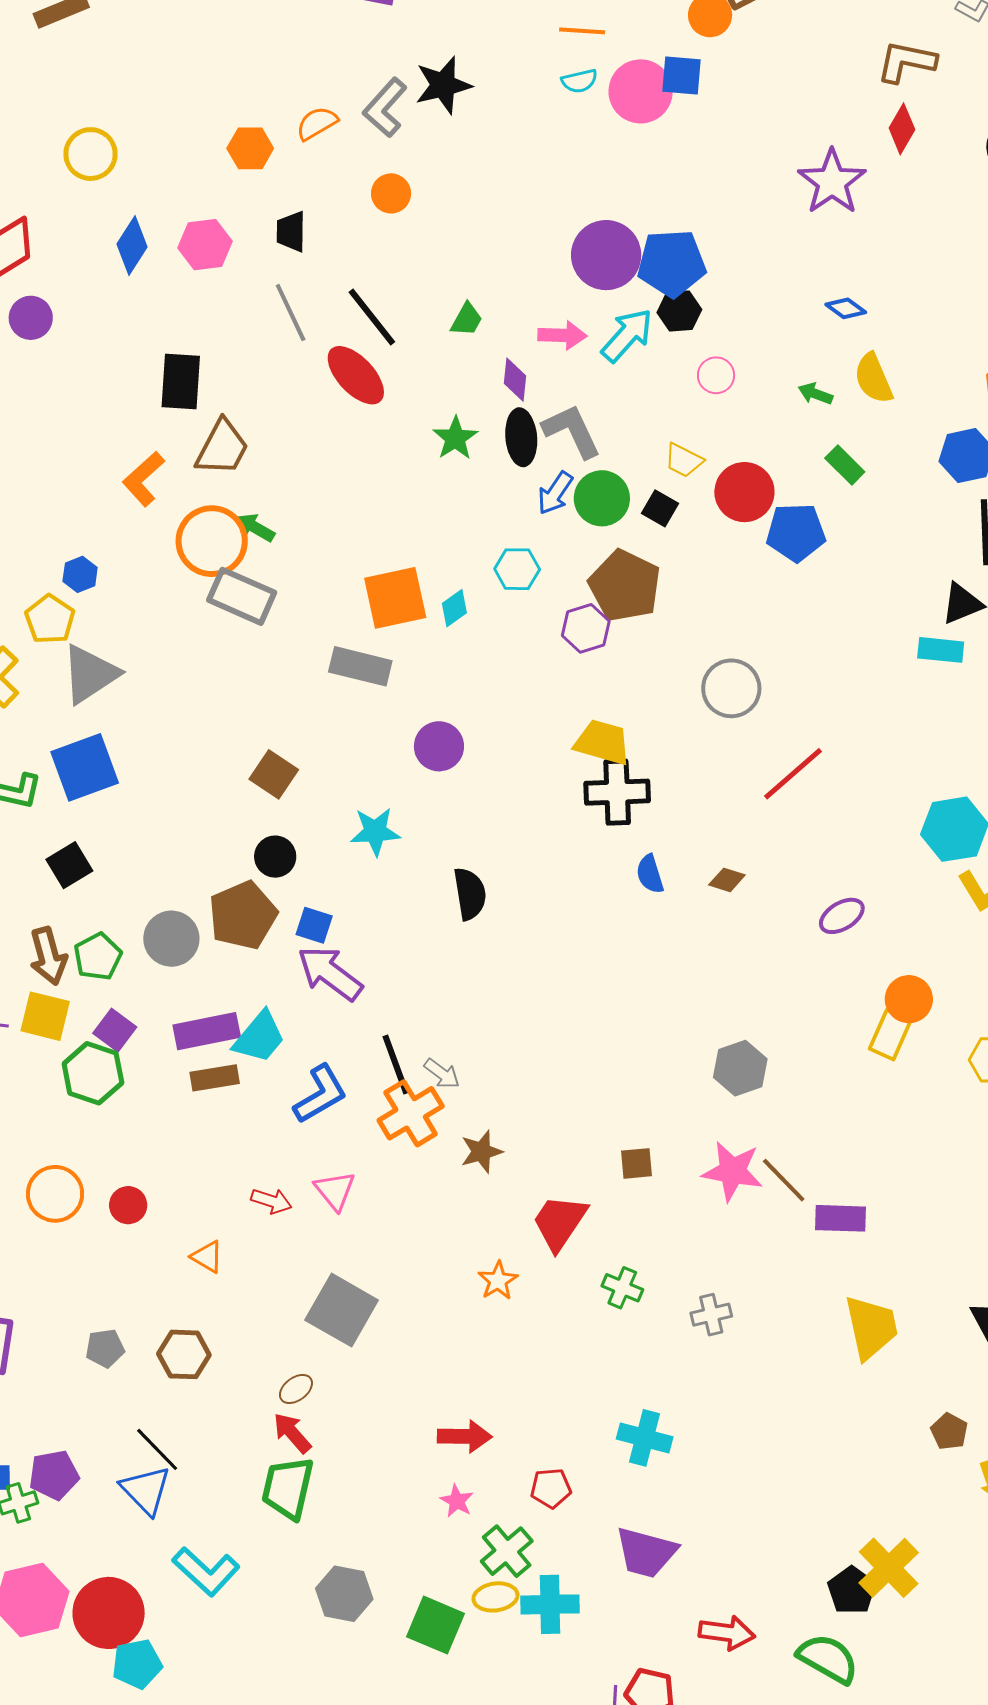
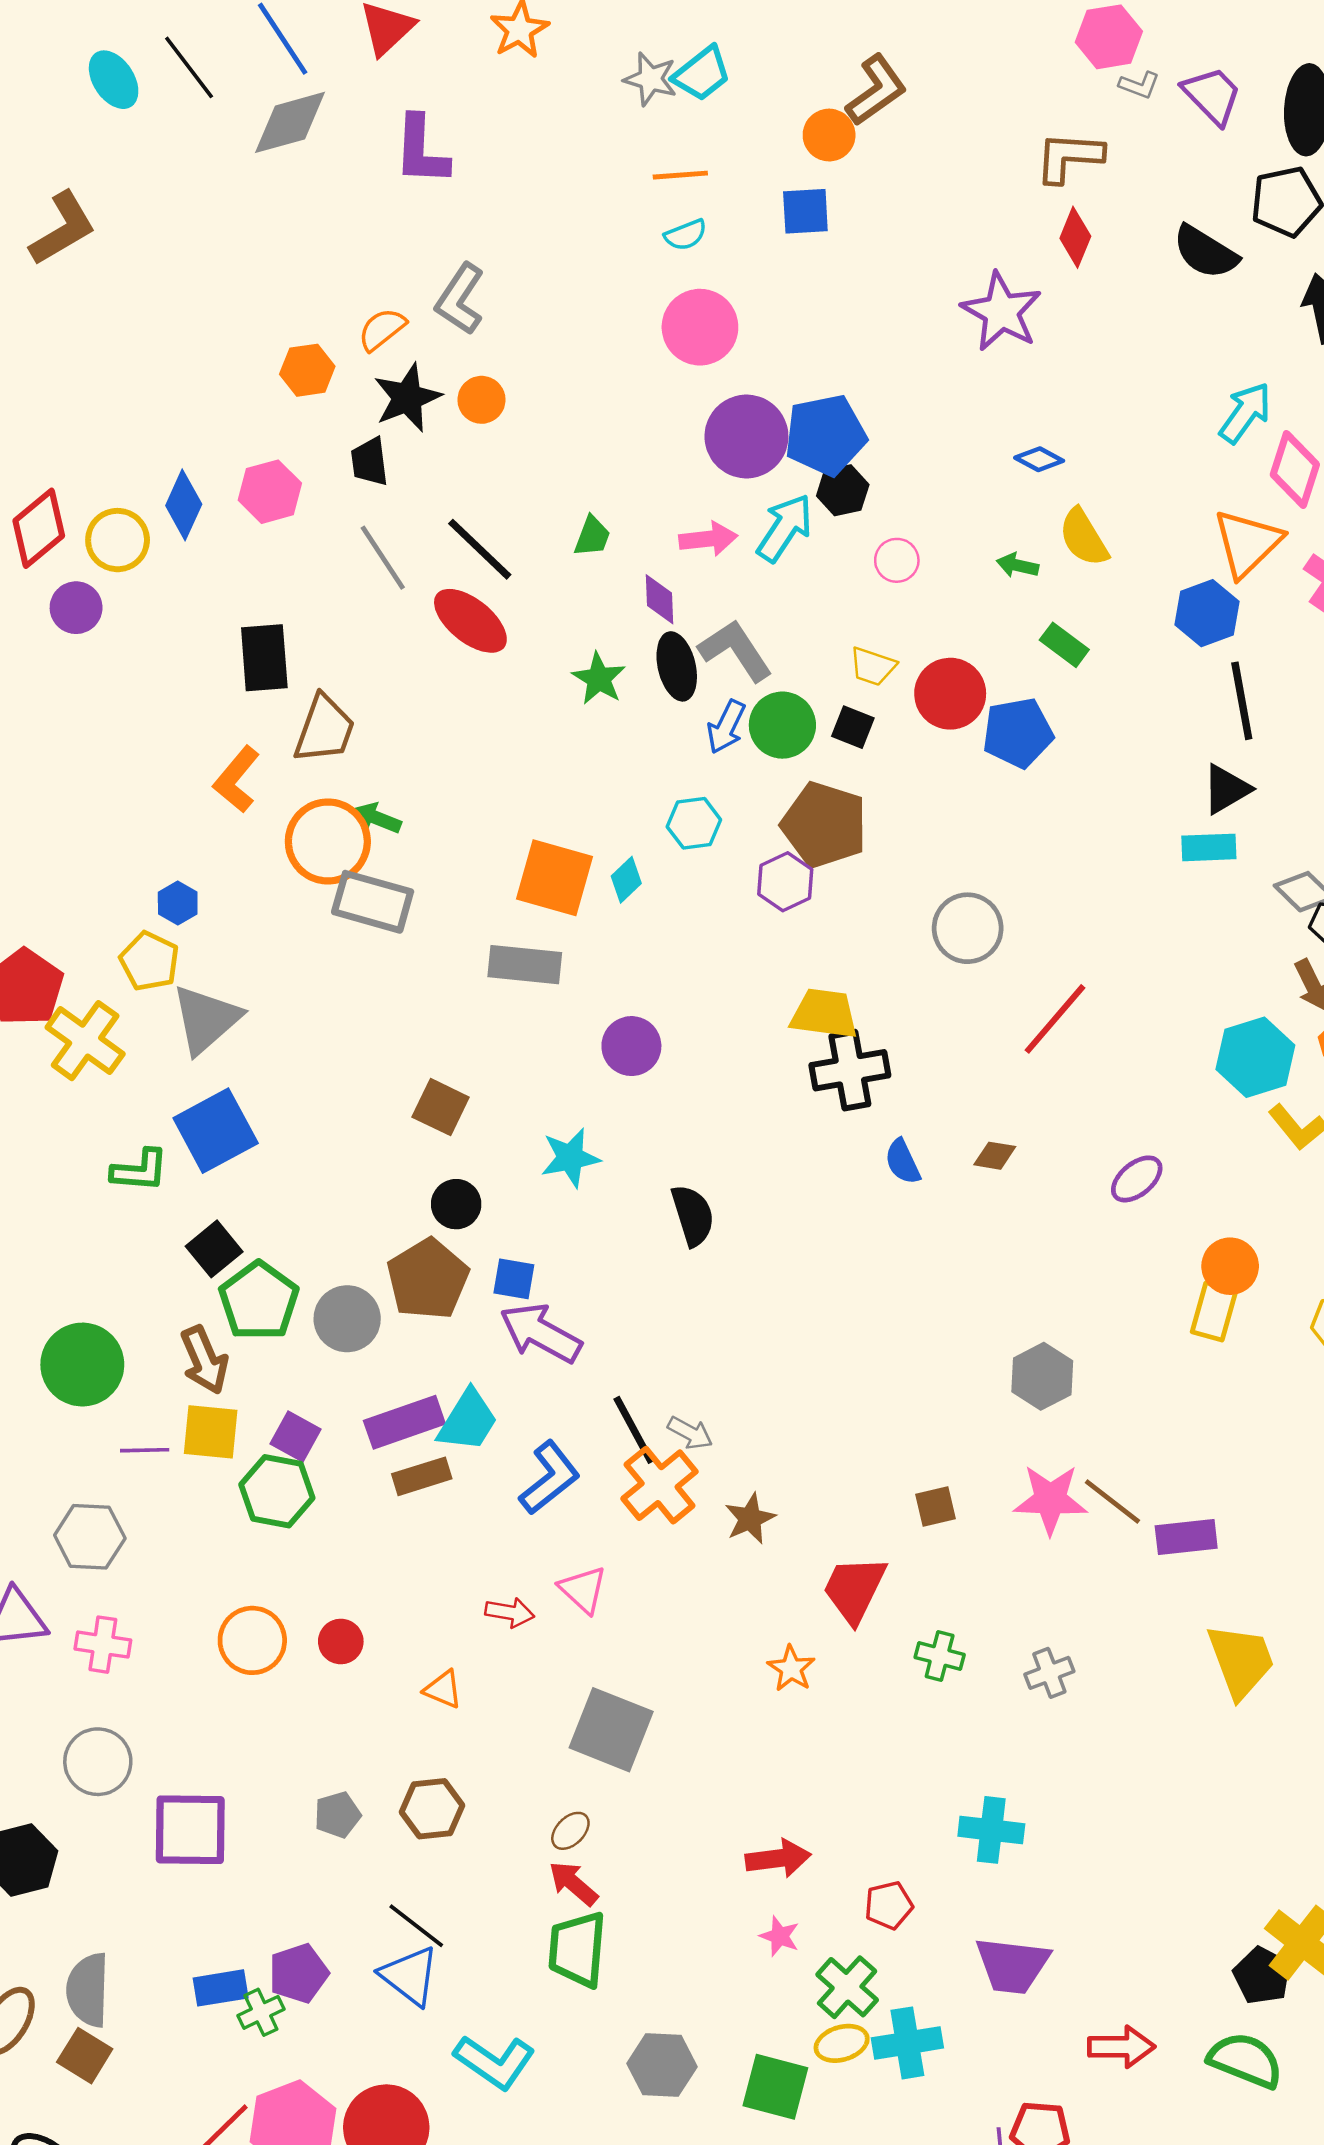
black star: (443, 85) -> (407, 398), moved
pink circle: (641, 91) -> (700, 327), moved
yellow circle: (90, 154) -> (118, 540), moved
orange square: (395, 598) -> (555, 878), turned 36
green pentagon: (98, 957) -> (259, 1301), moved, size x1.4

